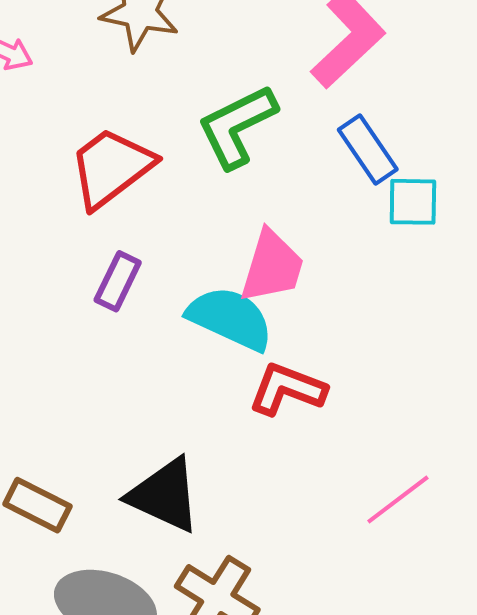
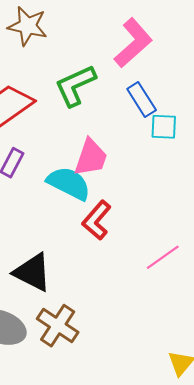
red L-shape: (287, 389) -> (97, 220), turned -72
pink line: (398, 499) -> (163, 257), moved

